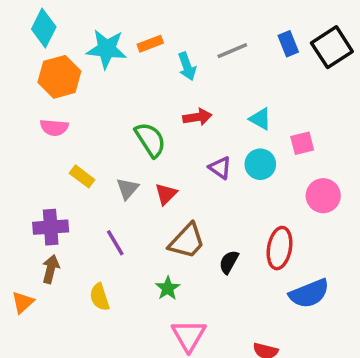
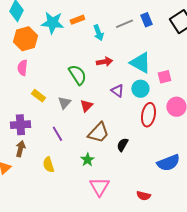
blue rectangle: (288, 44) -> (146, 20), moved
cyan triangle: (260, 119) -> (140, 63), size x1.6
pink semicircle: (54, 128) -> (22, 68), turned 91
red ellipse: (280, 248) -> (148, 115), moved

